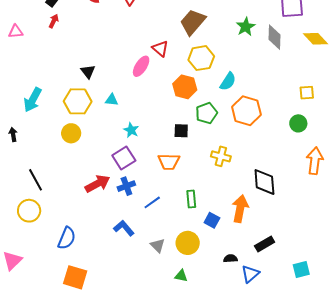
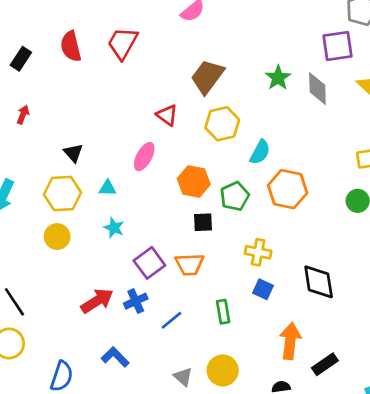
red arrow: (54, 21) -> (23, 115), moved
pink ellipse: (141, 66) -> (144, 157), moved
orange hexagon: (185, 87) -> (194, 182), moved
cyan star: (131, 130) -> (114, 228), moved
purple square: (124, 158) -> (149, 263), moved
orange arrow: (240, 209) -> (290, 341), moved
blue square: (212, 220) -> (263, 289), moved
blue L-shape: (124, 228) -> (115, 357), moved

